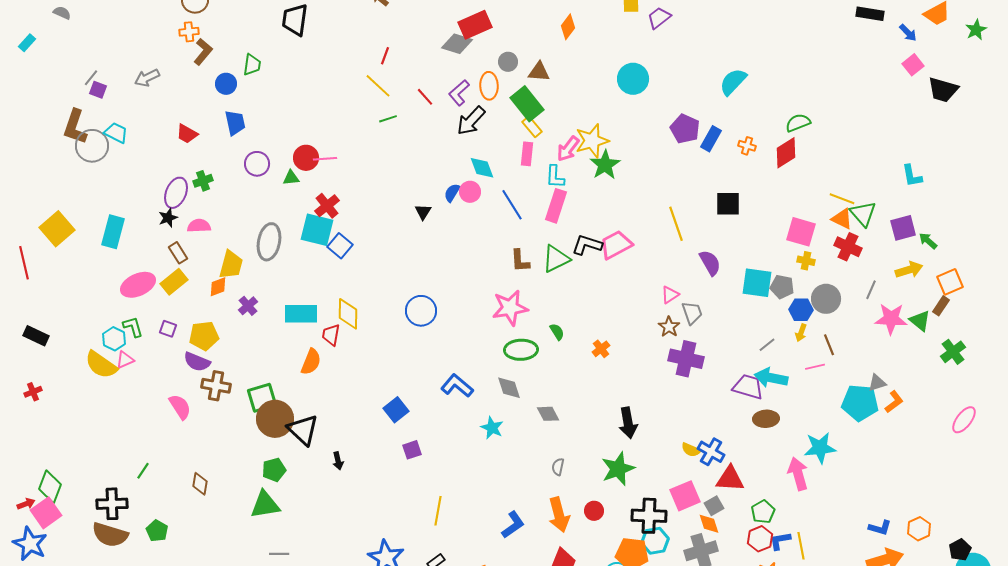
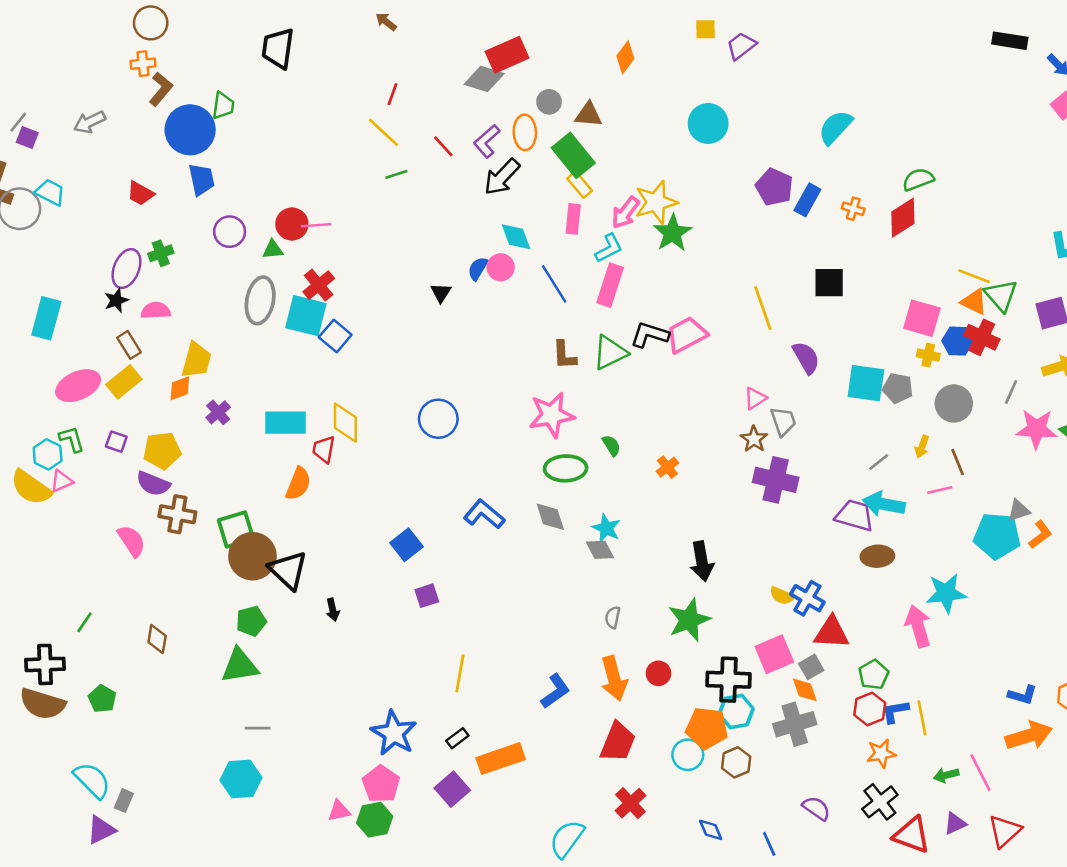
blue circle: (226, 84) -> (190, 130), size x1.8
cyan L-shape: (555, 177) -> (609, 248), turned -120
gray ellipse: (269, 242) -> (260, 300), moved
blue hexagon: (801, 310) -> (958, 341), moved
cyan star: (492, 428) -> (606, 528), moved

